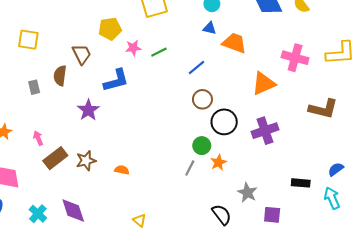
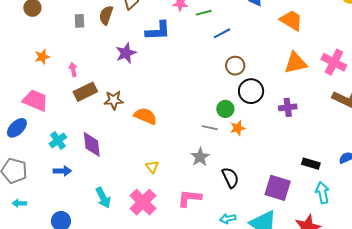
orange trapezoid: (234, 43) -> (291, 20), moved
pink cross: (295, 58) -> (334, 62), moved
blue line: (197, 68) -> (222, 33), moved
purple cross: (265, 131) -> (288, 107), size x0.7
gray line: (190, 168) -> (210, 128), turned 63
orange semicircle: (122, 170) -> (145, 116), size x1.6
gray star: (247, 193) -> (200, 157), moved
cyan arrow: (332, 198) -> (322, 193), moved
purple square: (272, 215) -> (278, 188), size x1.5

